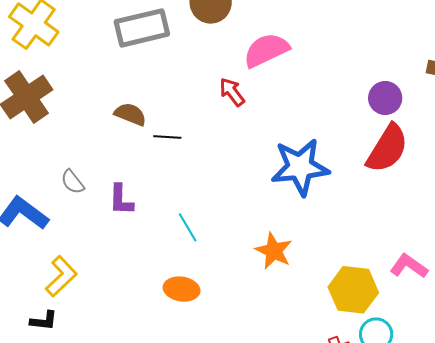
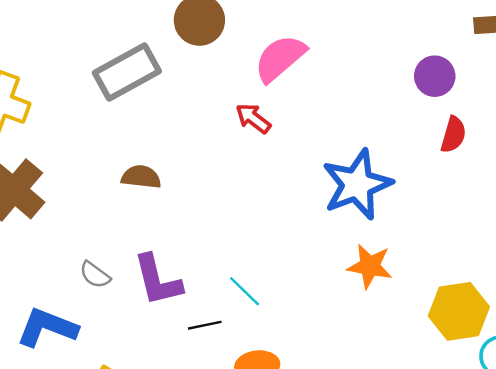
black line: (167, 137) -> (205, 325), moved
red semicircle: (387, 148) -> (453, 135), size x0.6
purple L-shape: (121, 200) -> (158, 280), size x1.4
orange star: (274, 251) -> (370, 266), moved

